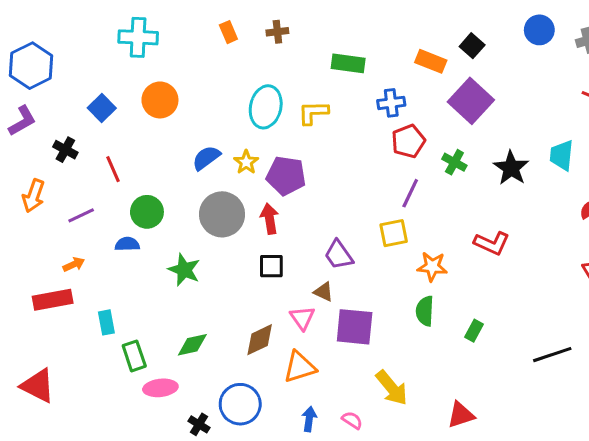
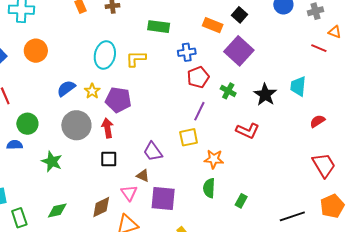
red L-shape: (492, 243) -> (248, 131), moved

